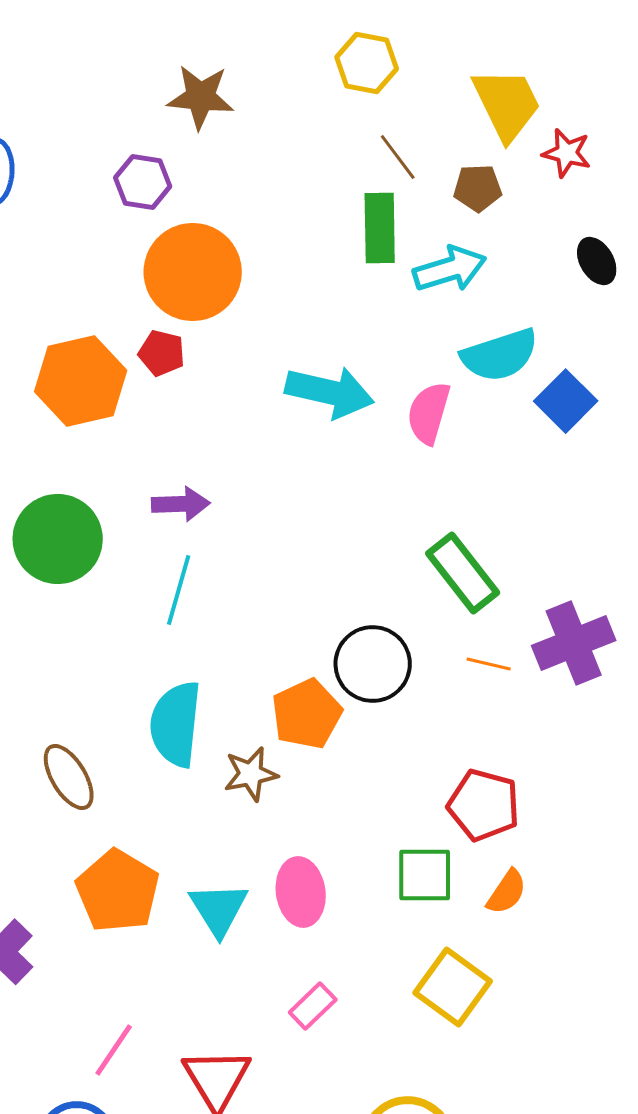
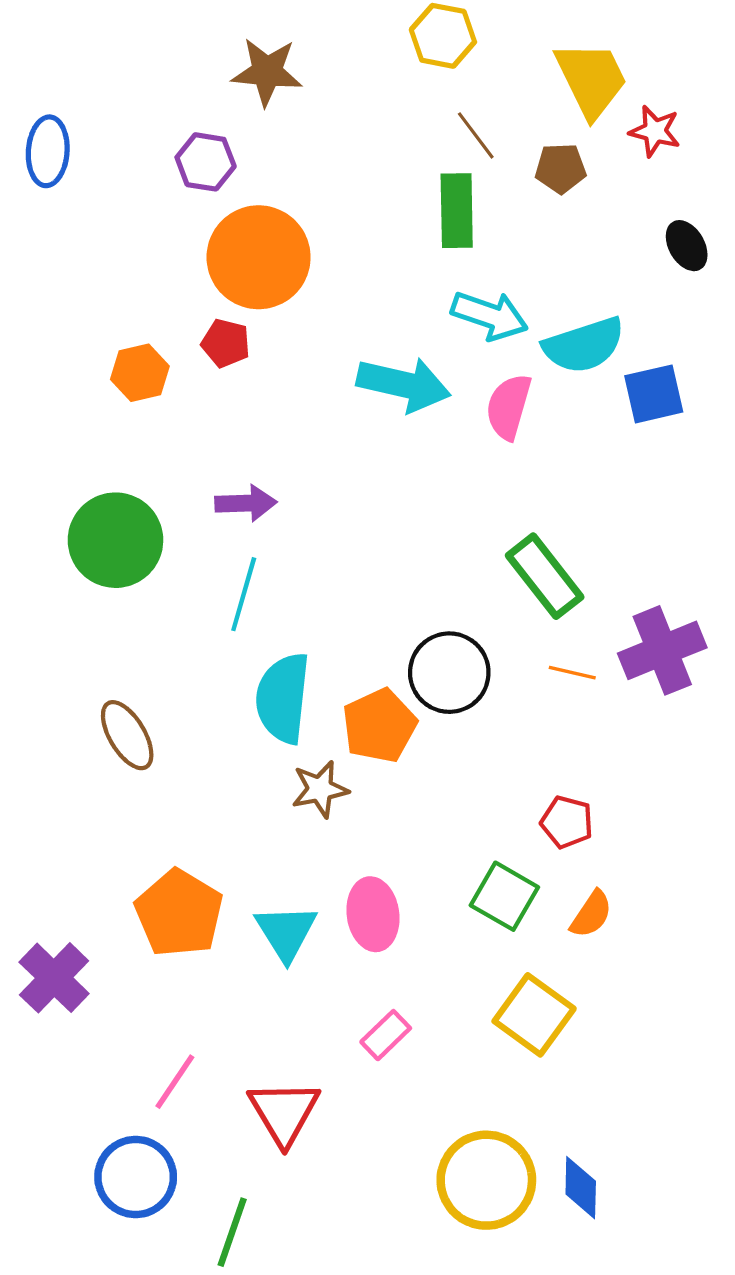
cyan arrow: (450, 269) -> (490, 316), moved, turned 36
orange hexagon: (81, 381) -> (140, 373), size x0.6
blue square: (566, 401) -> (654, 394), turned 32
cyan semicircle: (176, 724) -> (283, 698), moved
brown ellipse: (69, 777) -> (127, 735), moved
red pentagon: (484, 805) -> (567, 822), size x0.7
green square: (425, 875) -> (504, 896), turned 30

